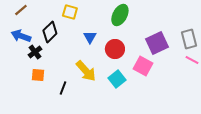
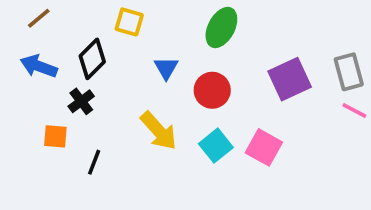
black cross: (35, 52) -> (81, 101), moved
pink square: (143, 66) -> (264, 147), moved
orange square: (38, 75) -> (55, 136), moved
black line: (63, 88) -> (94, 162), moved

